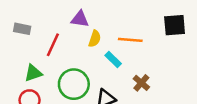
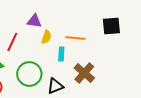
cyan rectangle: (113, 60) -> (61, 54), turned 48
brown cross: (141, 83) -> (84, 73), size x1.5

